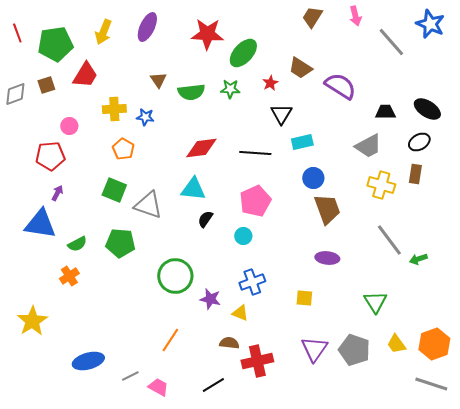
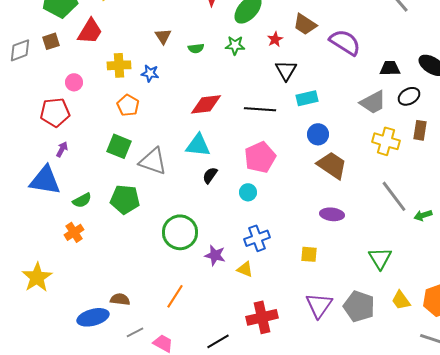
green semicircle: (191, 92) -> (196, 48), size x0.6
black ellipse: (419, 142) -> (409, 96), moved
brown trapezoid: (327, 209) -> (332, 165), turned -36
brown semicircle: (229, 343) -> (120, 299), moved

